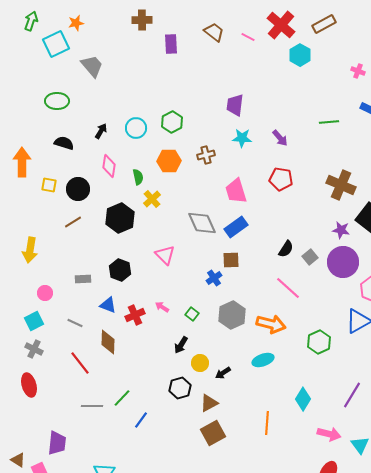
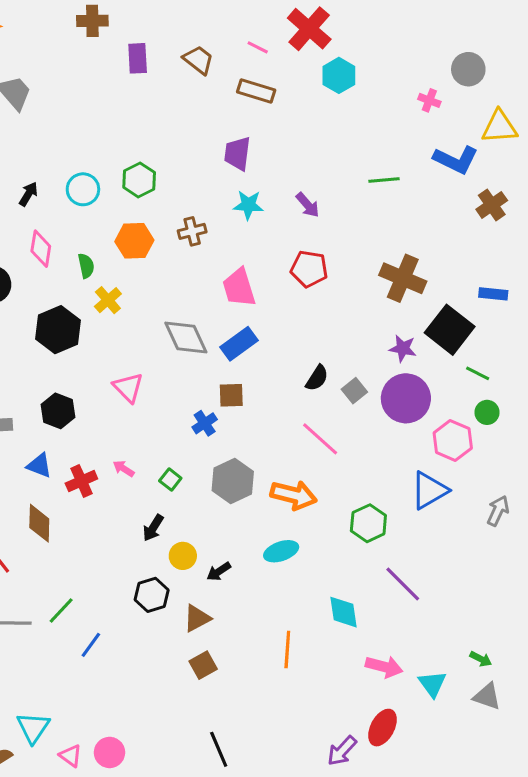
brown rectangle: (324, 24) -> (256, 91), moved, turned 45
brown trapezoid: (214, 32) -> (198, 60), moved
purple line: (352, 395) -> (403, 584), moved, turned -76
cyan diamond: (303, 399) -> (343, 612), turned -40
brown square: (213, 433) -> (203, 665), size x0.7

